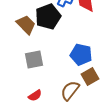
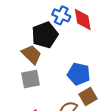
brown trapezoid: (26, 25) -> (31, 54), moved

